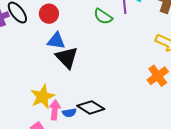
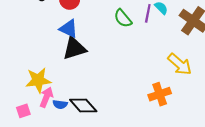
black triangle: (67, 57) -> (74, 48), turned 40

